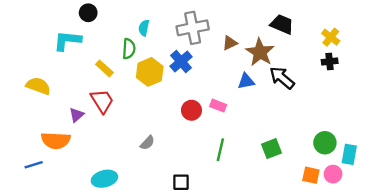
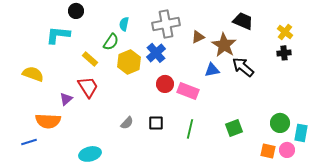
green semicircle: (129, 49) -> (111, 42), turned 30
pink rectangle: (218, 106) -> (188, 91), size x1.5
red circle: (191, 110) -> (165, 84), moved
black square: (181, 182) -> (156, 123), moved

